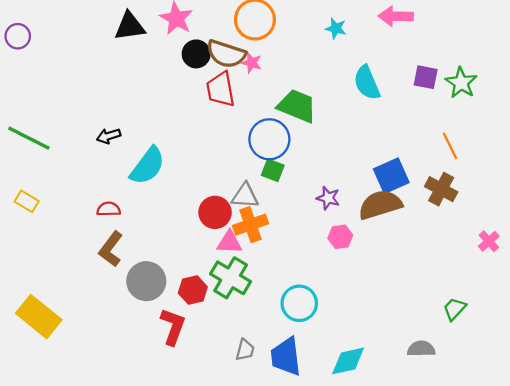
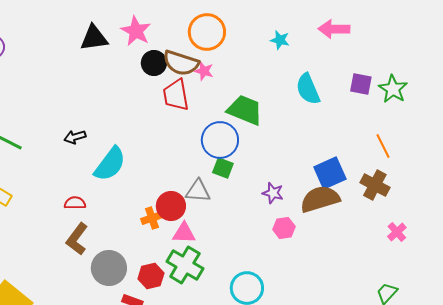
orange cross: (250, 225) -> (152, 218), moved, size x0.7
pink cross: (489, 241) -> (397, 232), moved

